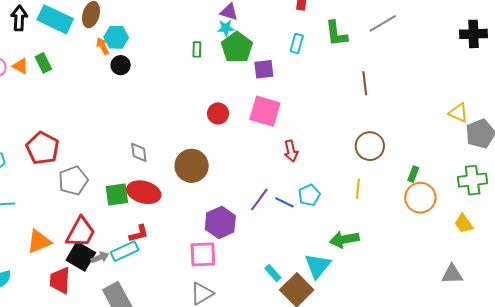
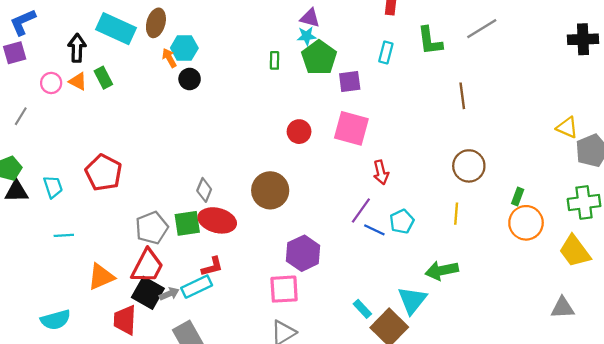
black arrow: (19, 18) -> (77, 48), moved
gray diamond: (139, 152) -> (204, 190), moved, turned 30
gray pentagon: (73, 181) -> (152, 228), moved
purple line: (259, 200) -> (361, 211), moved
yellow trapezoid: (464, 224) -> (575, 251), size x1.5

